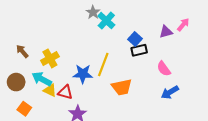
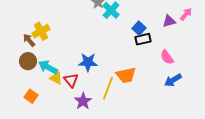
yellow cross: (50, 58) -> (41, 31), moved
yellow line: (103, 65) -> (108, 88), moved
brown circle: (16, 82) -> (28, 61), moved
red triangle: (65, 92) -> (71, 80), turned 35

